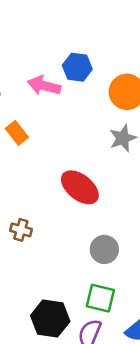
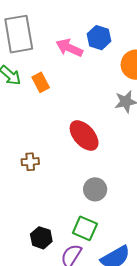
brown cross: (21, 230) -> (30, 162), turned -30
black hexagon: (50, 319) -> (41, 238), size x0.7

